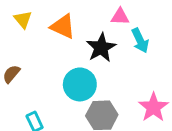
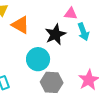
orange triangle: (63, 26) -> (20, 25), moved

